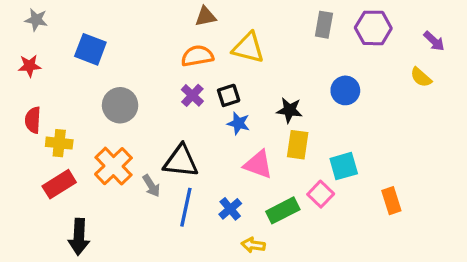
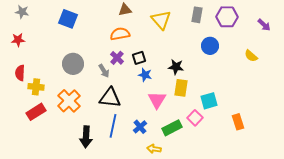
yellow triangle: (248, 48) -> (161, 20), moved, turned 35
blue square: (90, 49) -> (68, 19), moved
yellow semicircle: (421, 77) -> (251, 56), moved
blue circle: (345, 90) -> (210, 46), moved
pink triangle: (258, 164) -> (157, 100), turned 42
gray arrow: (151, 186) -> (104, 71), moved
black arrow: (79, 237) -> (86, 137), moved

